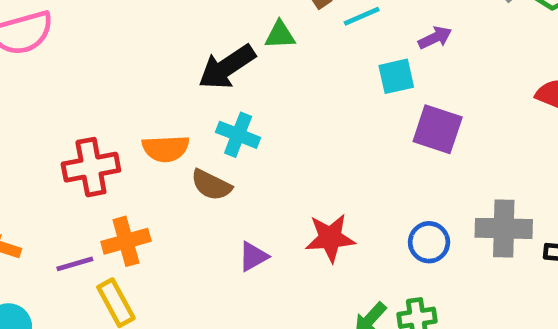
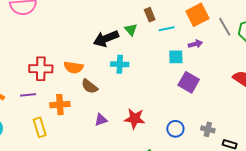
green triangle: (280, 35) -> (131, 30), turned 40
cyan cross: (238, 135) -> (120, 64), moved, turned -30
gray cross: (504, 228) -> (208, 129), size x0.6
orange cross: (126, 241) -> (60, 105), moved
purple line: (75, 264) -> (28, 95), moved

